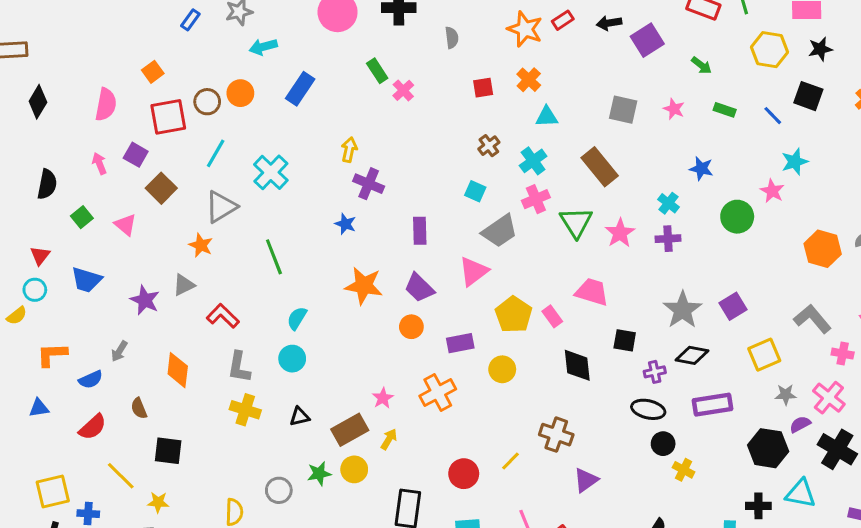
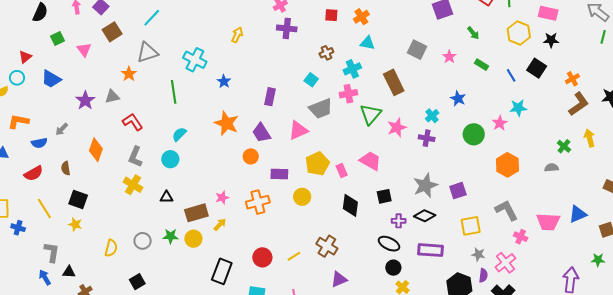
cyan cross: (271, 172) -> (195, 60), moved, turned -30
purple cross: (369, 184) -> (287, 28), moved, turned -30
orange hexagon: (823, 249) -> (507, 165), moved
black square: (625, 340) -> (384, 196), turned -35
purple semicircle: (800, 424) -> (483, 275), turned 112
yellow star: (158, 502) -> (75, 224), moved

